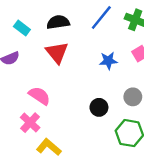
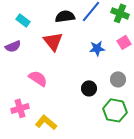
black semicircle: (58, 22) -> (65, 16), moved
pink cross: (30, 123) -> (20, 108), moved, turned 30

